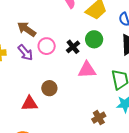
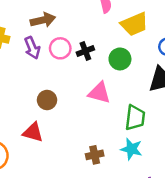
brown arrow: (27, 29) -> (43, 20), turned 114
black cross: (73, 47) -> (85, 51), moved
red triangle: (30, 104) -> (33, 132), moved

